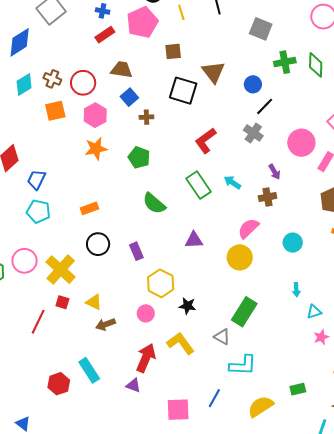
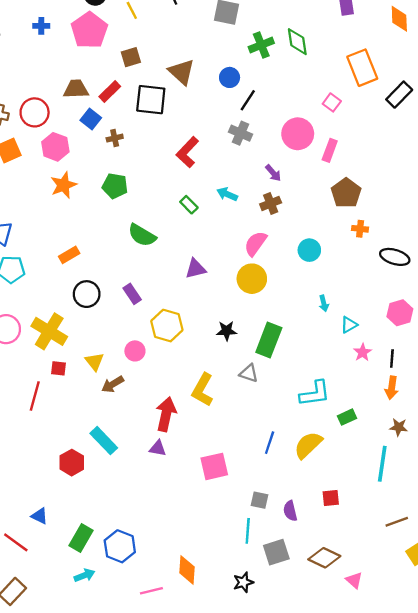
red rectangle: (105, 35) -> (110, 92), moved
green rectangle: (198, 185) -> (189, 205), size x0.6
yellow triangle: (94, 302) -> (94, 362), turned 36
black star: (187, 306) -> (227, 331), moved
pink circle: (146, 313) -> (135, 351), moved
yellow L-shape: (181, 343) -> (203, 390), turned -104
cyan L-shape: (243, 365) -> (315, 393), moved
blue line: (214, 398) -> (270, 443), moved

